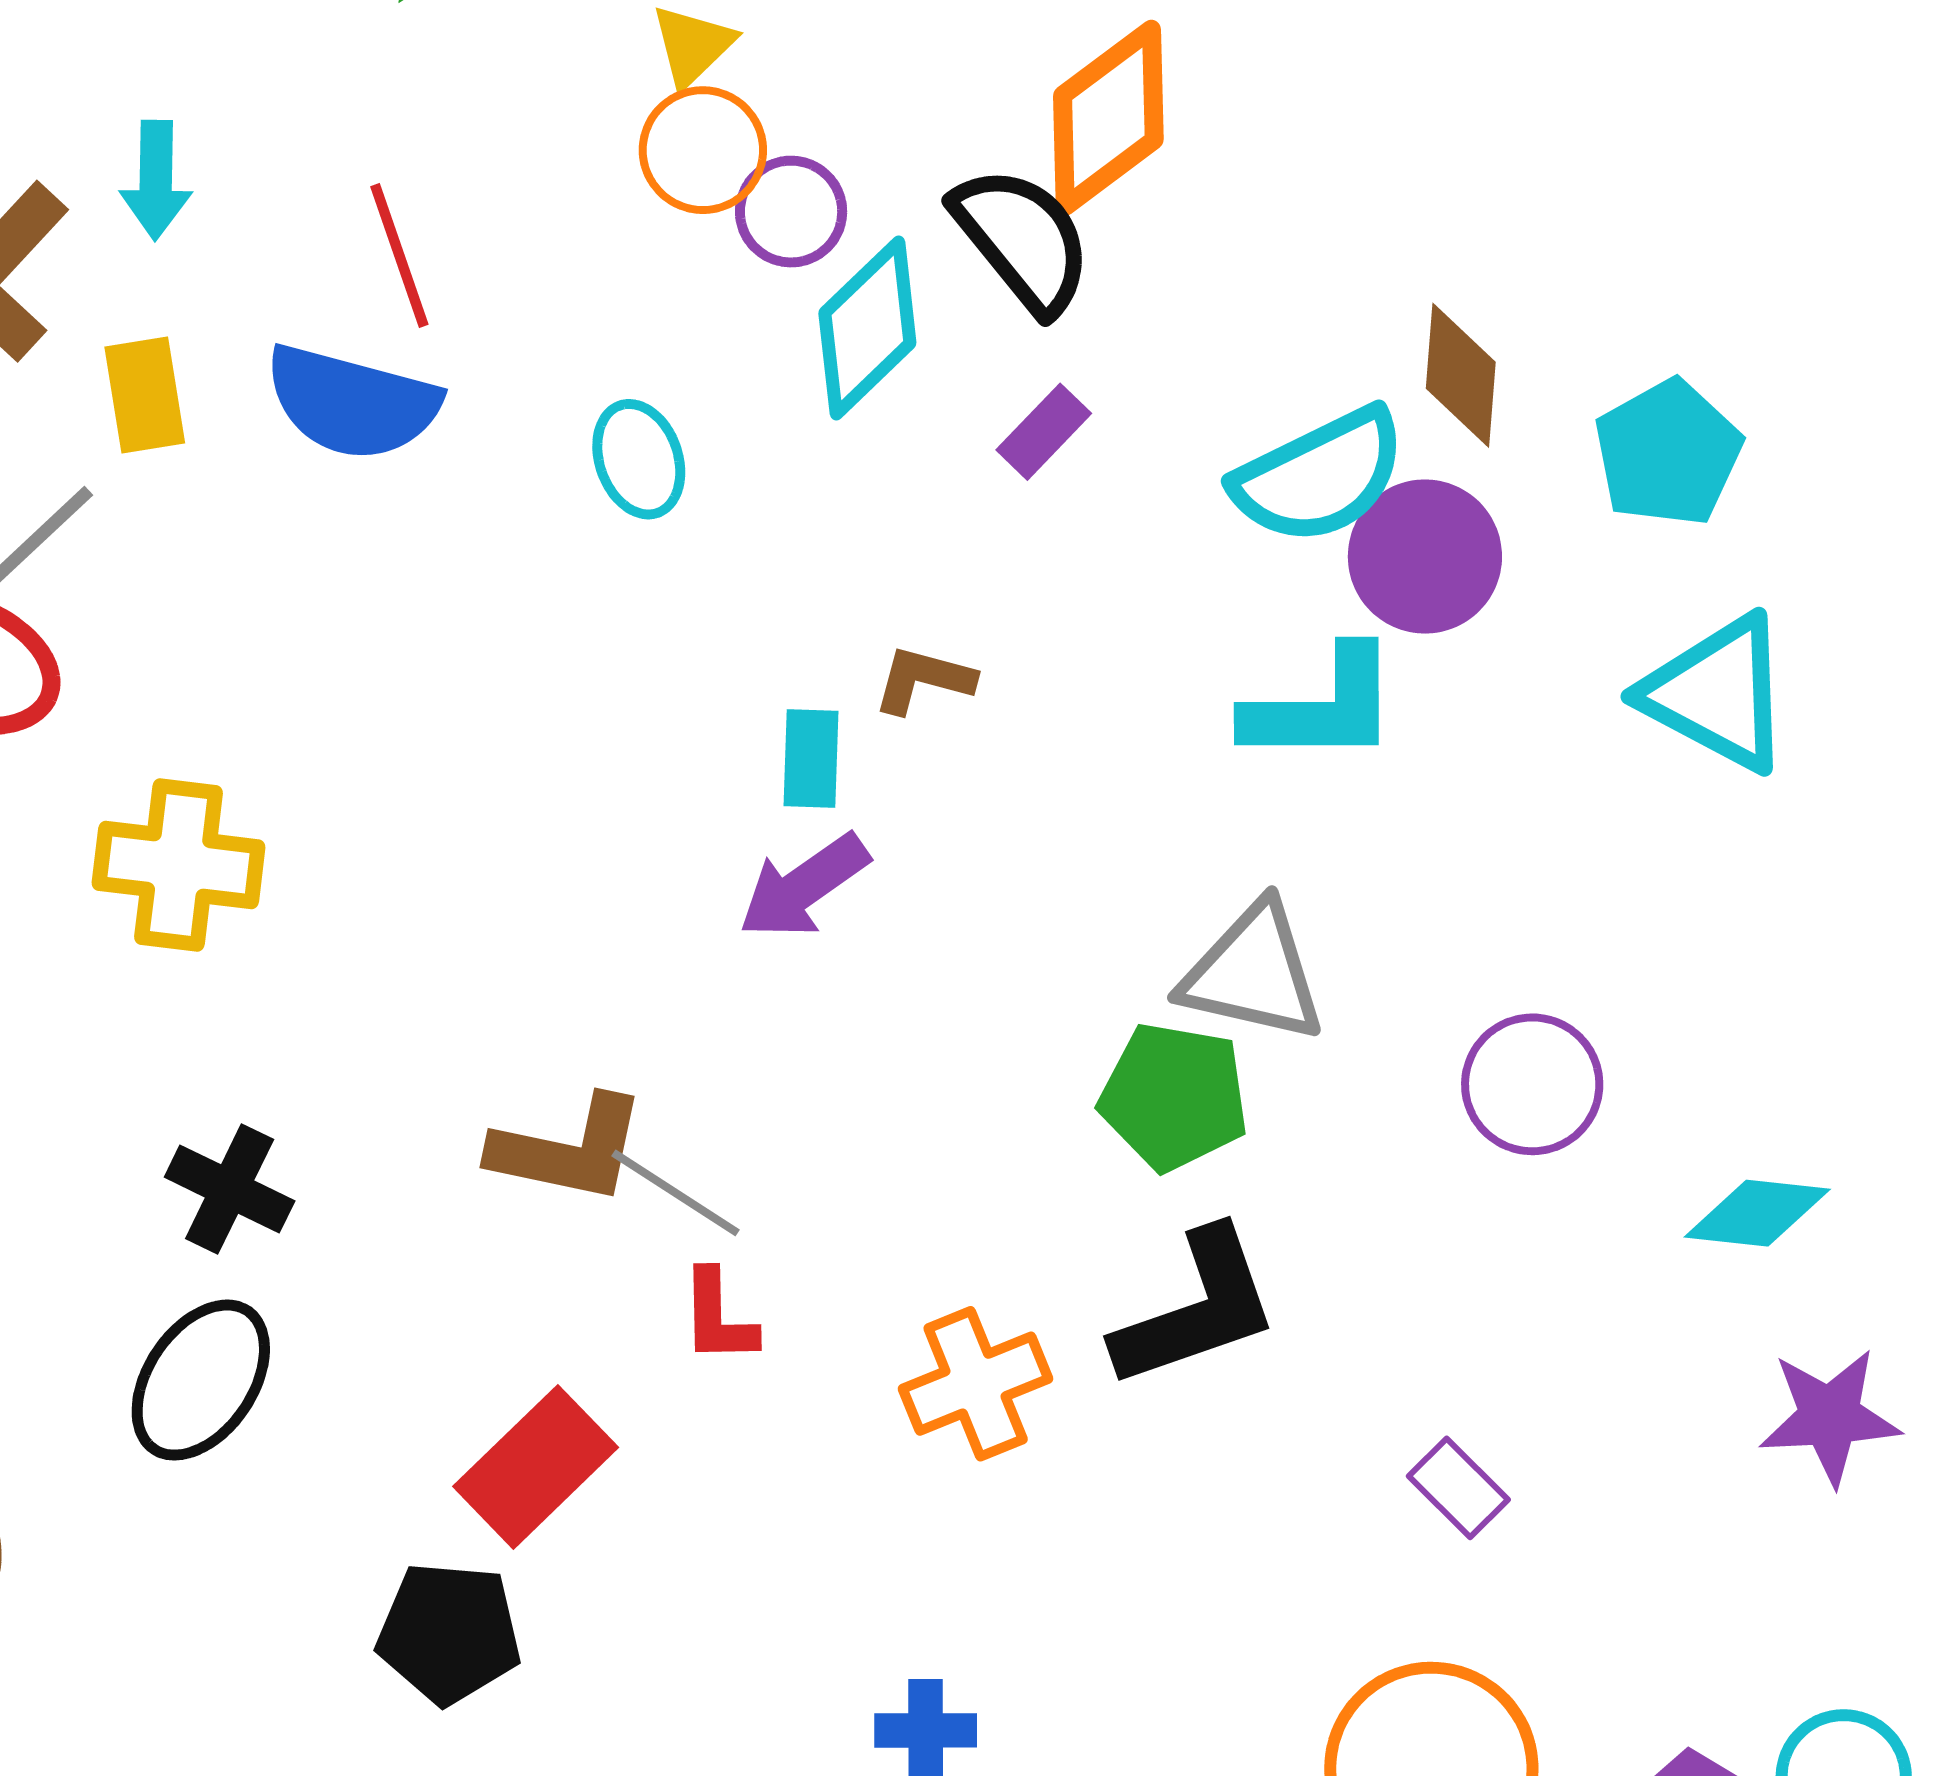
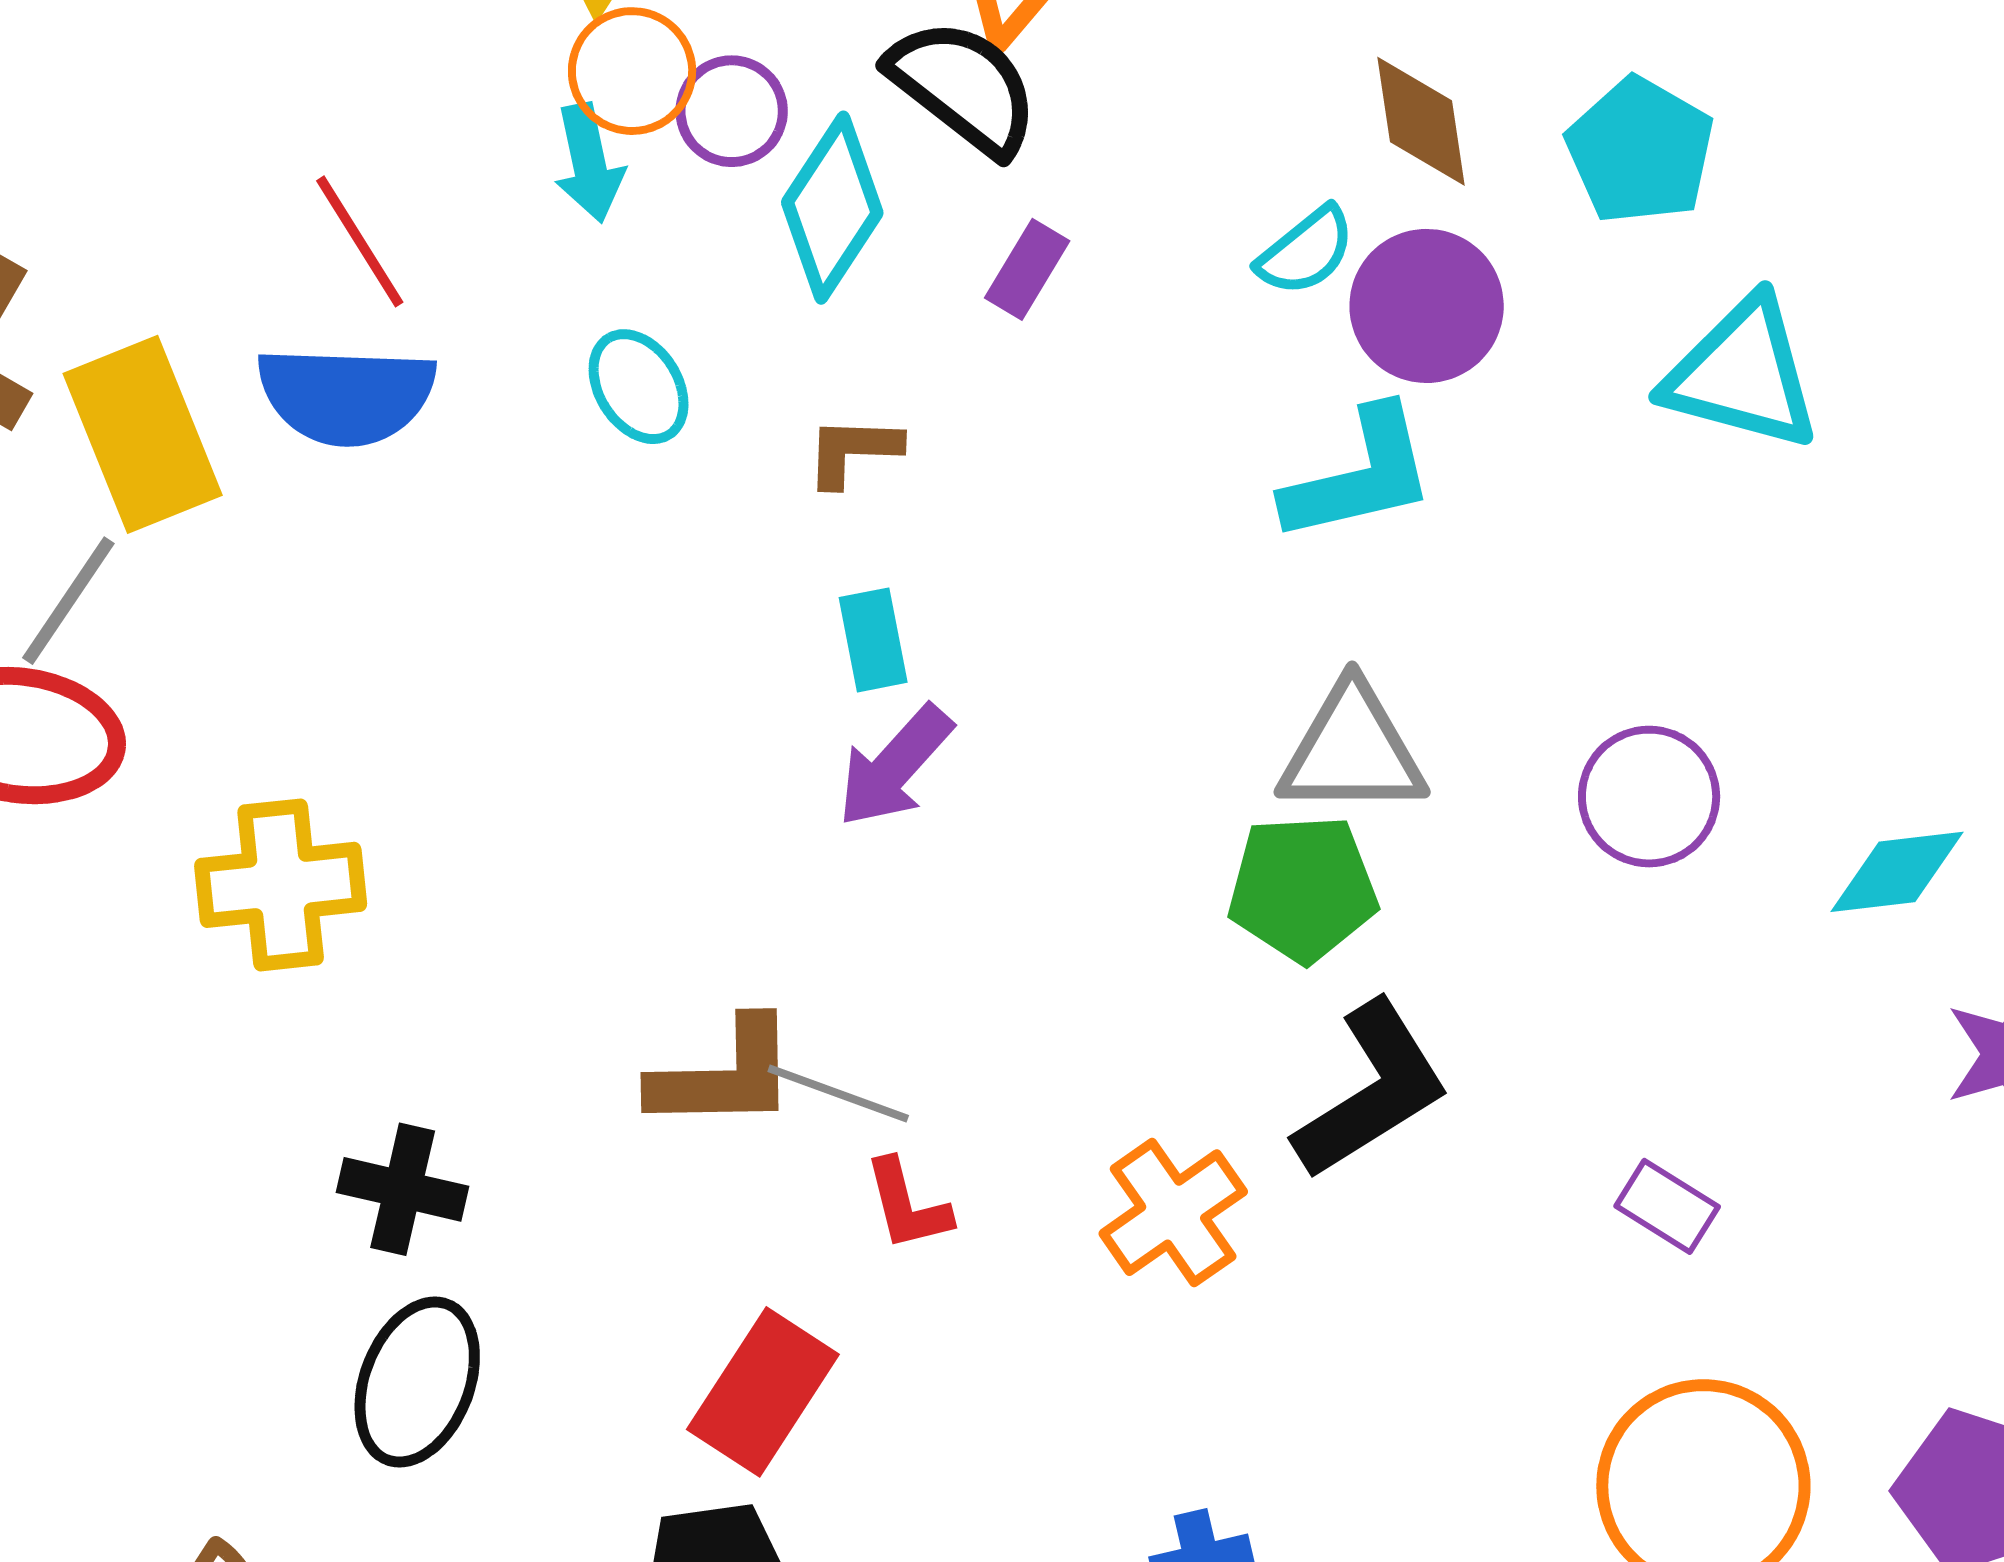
cyan arrow: (156, 180) -> (589, 163), moved
yellow rectangle: (145, 395) -> (143, 434), size x1.6
cyan semicircle: (1320, 476) -> (1306, 251), size x0.6
brown L-shape: (924, 680) -> (853, 451), moved

